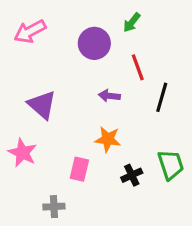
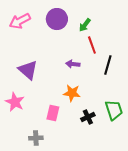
green arrow: (132, 22) -> (85, 25), moved
purple circle: (94, 43) -> (57, 19), moved

